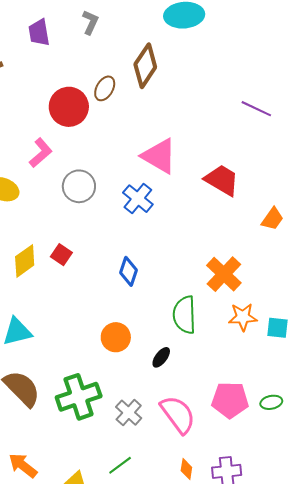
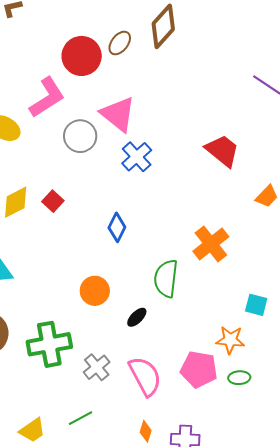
pink L-shape: (41, 153) -> (47, 97), size x1.4
pink triangle: (159, 156) -> (118, 114), moved
orange star: (243, 317) -> (230, 340), moved

